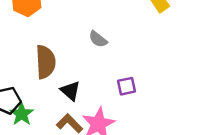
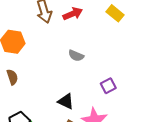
brown semicircle: (46, 62) -> (12, 77), moved, size x0.6

